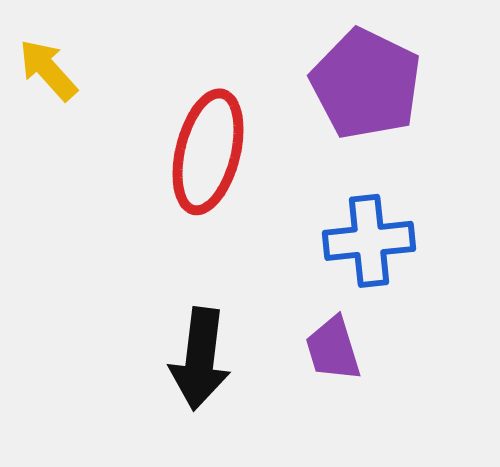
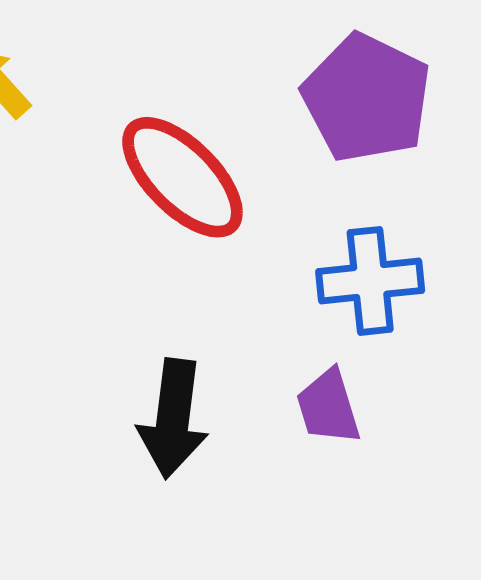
red ellipse: (208, 152) -> (182, 177), turned -59

